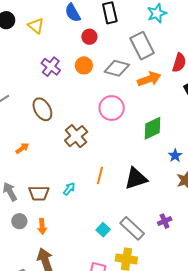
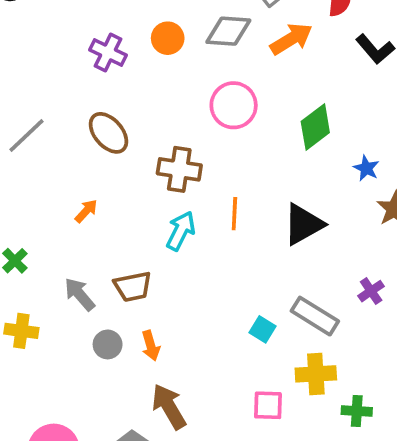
brown cross: (76, 136) -> (179, 169), turned -30
orange line: (100, 175) -> (234, 214), moved
cyan arrow: (69, 189) -> (181, 231), moved, size x1.5

